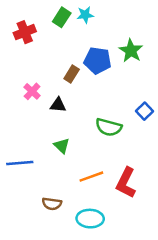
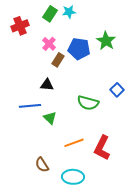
pink cross: (32, 91) -> (49, 44), moved
blue line: (20, 163) -> (30, 106), moved
brown semicircle: (52, 204) -> (42, 165), turned 49

